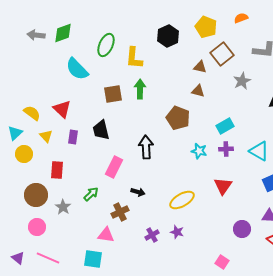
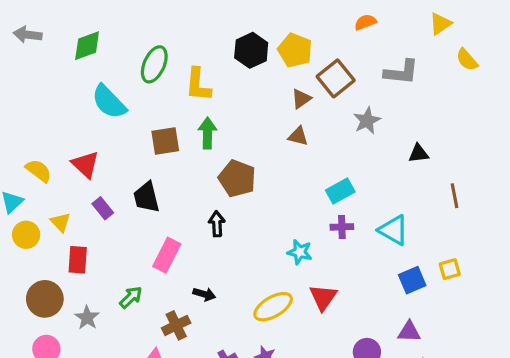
yellow pentagon: (206, 27) -> (295, 50), moved
gray arrow: (36, 35) -> (28, 35), moved
brown triangle: (200, 67) -> (301, 99), turned -48
brown pentagon: (178, 118) -> (237, 178), moved
yellow triangle: (46, 136) -> (60, 222), moved
purple rectangle: (73, 137) -> (103, 208), turned -48
black arrow: (146, 147) -> (217, 224), size x0.7
cyan star: (199, 151) -> (300, 252), moved
red triangle: (223, 186) -> (323, 297), moved

